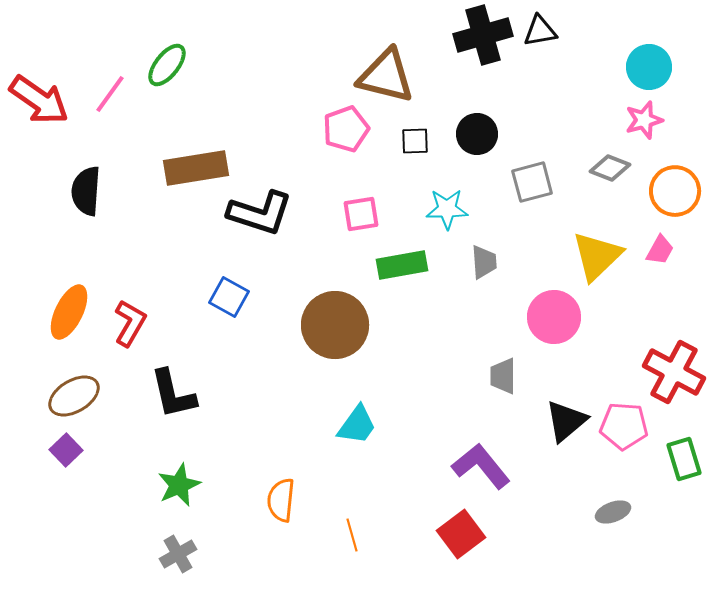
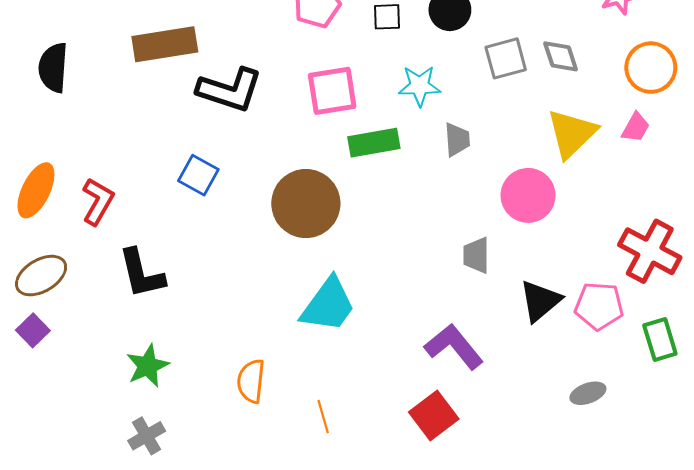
gray diamond: (610, 168) -> (561, 56), moved, turned 51
pink square: (361, 214) -> (332, 91), size x1.4
cyan trapezoid: (357, 425) -> (328, 305), size x1.4

